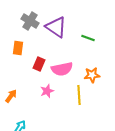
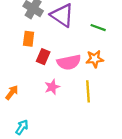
orange rectangle: (18, 48) -> (29, 39), moved
orange star: (92, 75) -> (95, 59), moved

